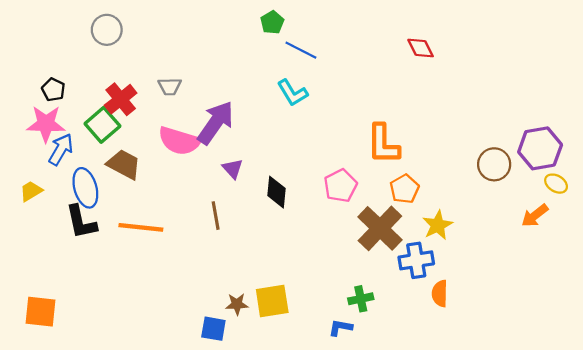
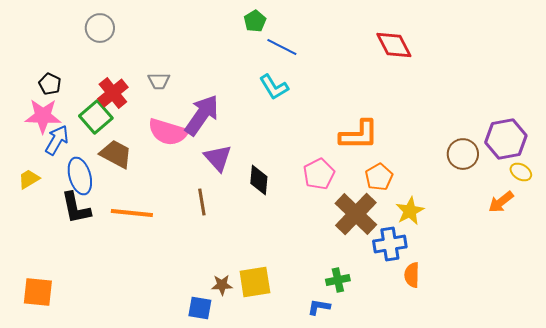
red diamond: (421, 48) -> (394, 45), size x1.4
orange L-shape: (383, 144) -> (359, 135), turned -90
purple triangle: (233, 169) -> (218, 158), size x1.4

